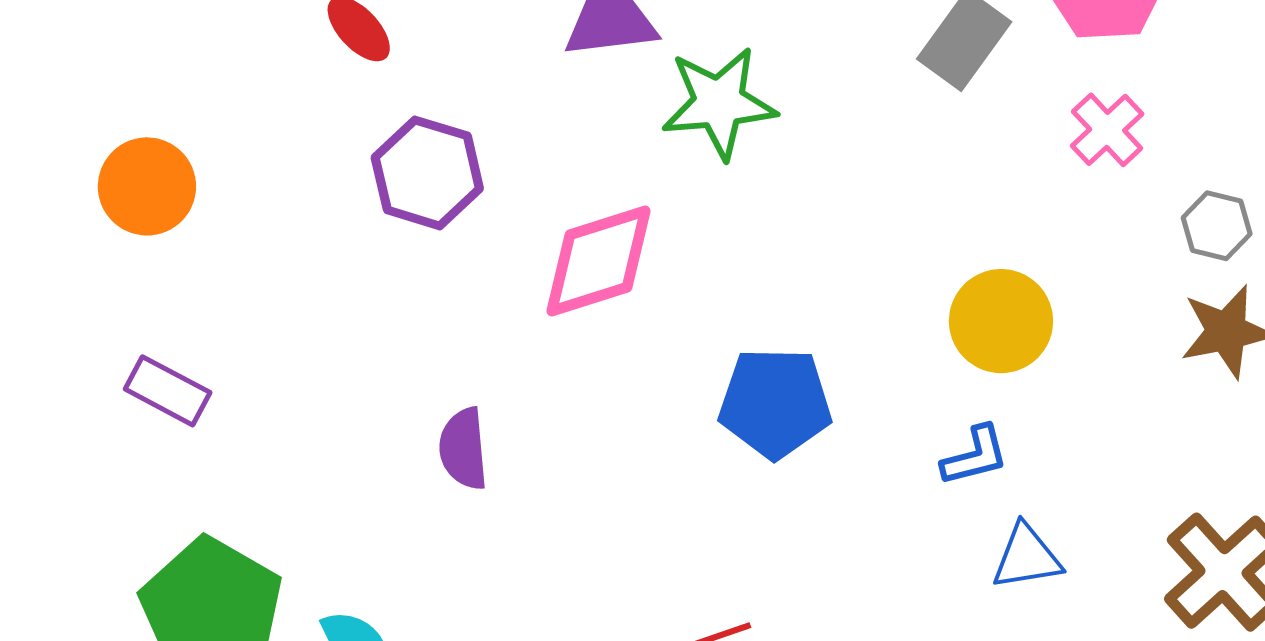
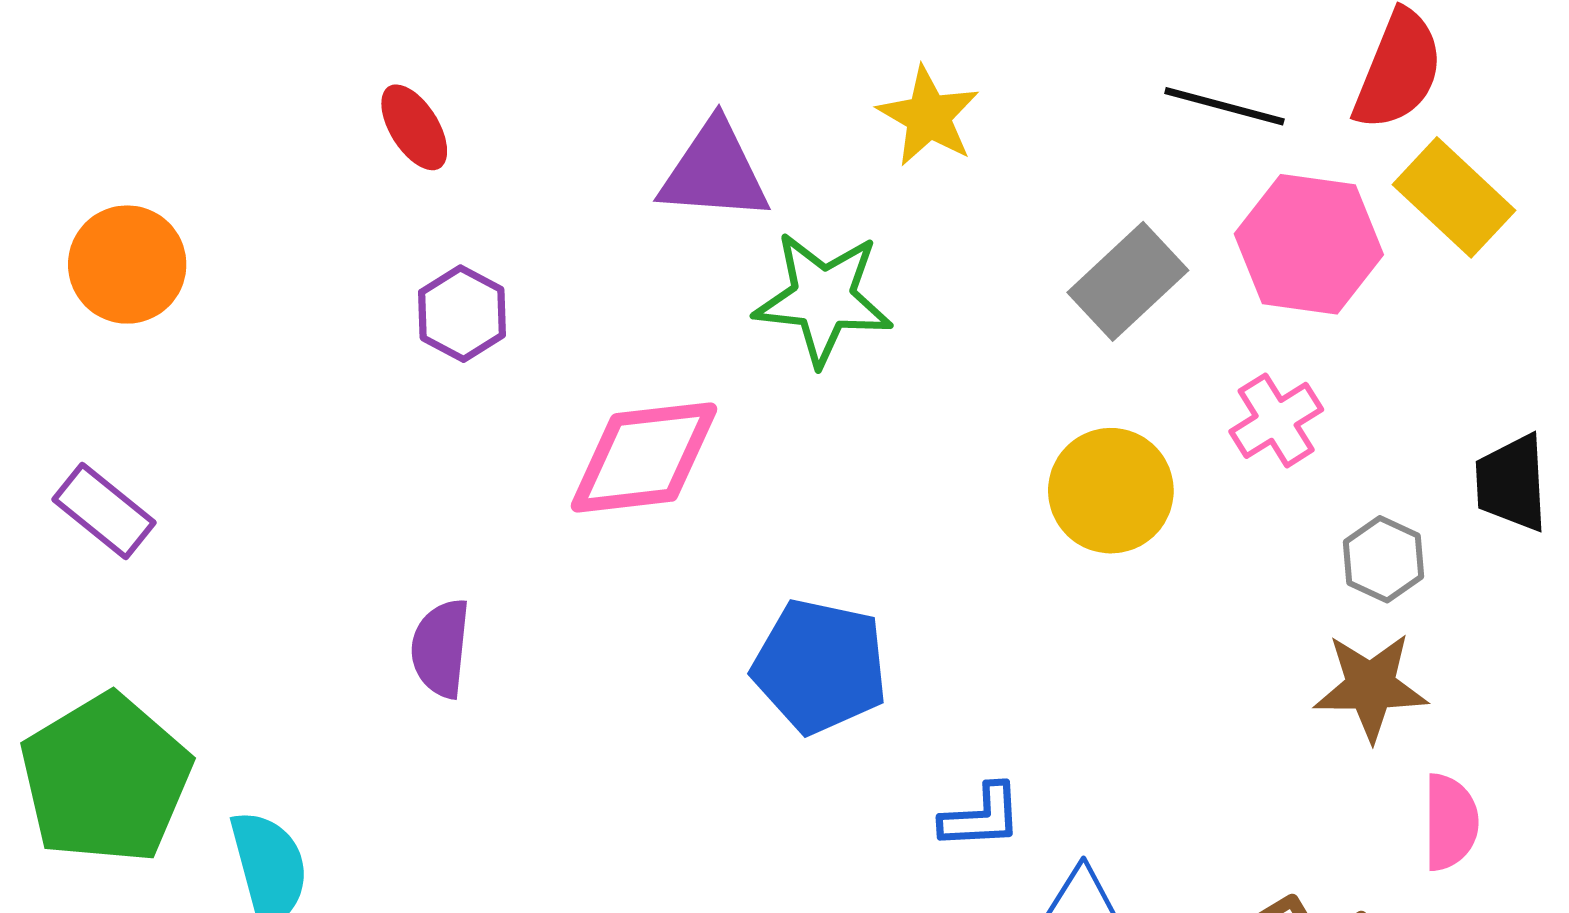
purple hexagon: (427, 173) -> (462, 314), size x0.7
yellow circle: (1001, 321) -> (1111, 491), moved
blue L-shape: (975, 456) -> (981, 817), moved

